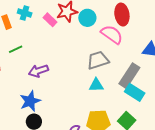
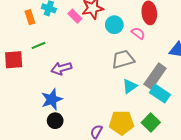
cyan circle: (87, 18) -> (114, 25), moved
pink semicircle: (112, 35) -> (138, 33), size x0.6
cyan triangle: (96, 85) -> (130, 86), moved, turned -35

